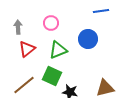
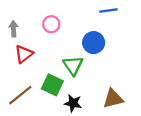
green triangle: (58, 50) -> (73, 65), moved, turned -42

